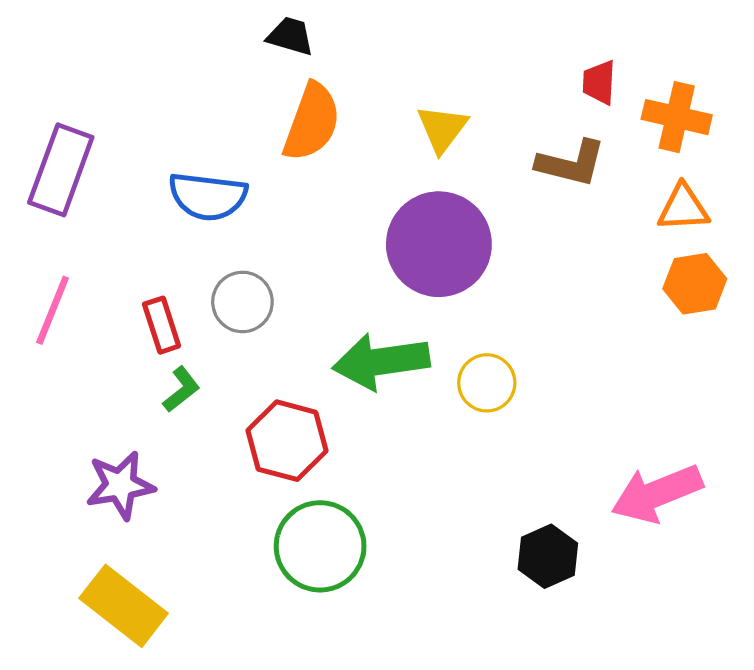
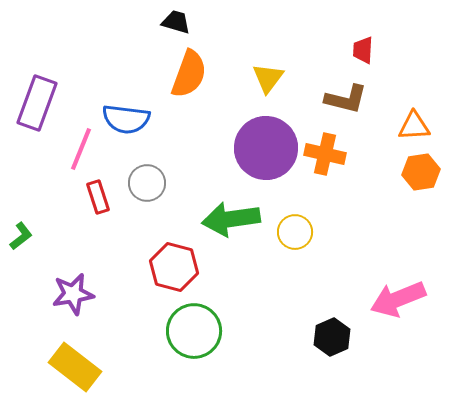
orange cross: (677, 117) -> (325, 154), moved
pink line: (53, 310) -> (81, 149), moved
green L-shape: (181, 389) -> (21, 236), moved

